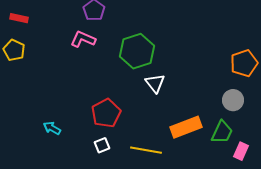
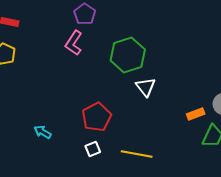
pink L-shape: (83, 39) -> (74, 43), turned -80
orange rectangle: (186, 127) -> (196, 114), moved, size x0.6

